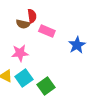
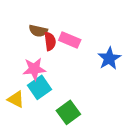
red semicircle: (32, 16) -> (50, 41), moved
cyan square: (24, 78) -> (39, 87), moved

